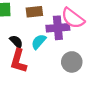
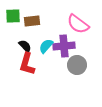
brown rectangle: (34, 12) -> (32, 21), moved
purple cross: (58, 28) -> (64, 46), moved

